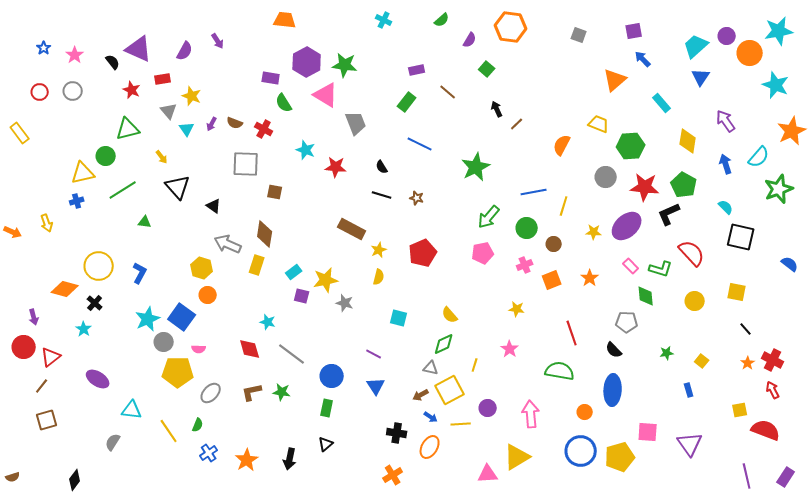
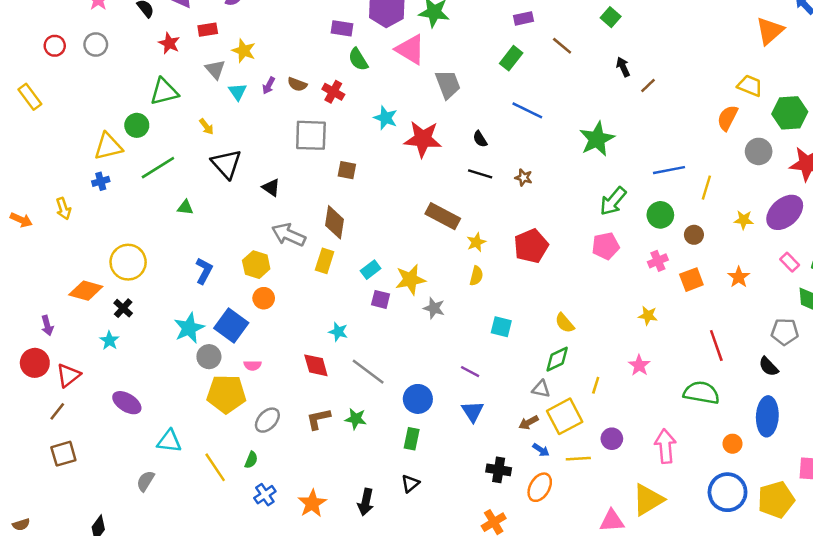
orange semicircle: (562, 145) -> (728, 118), moved
red star: (336, 167) -> (423, 139), size x1.4
blue L-shape: (140, 273) -> (204, 271), moved

